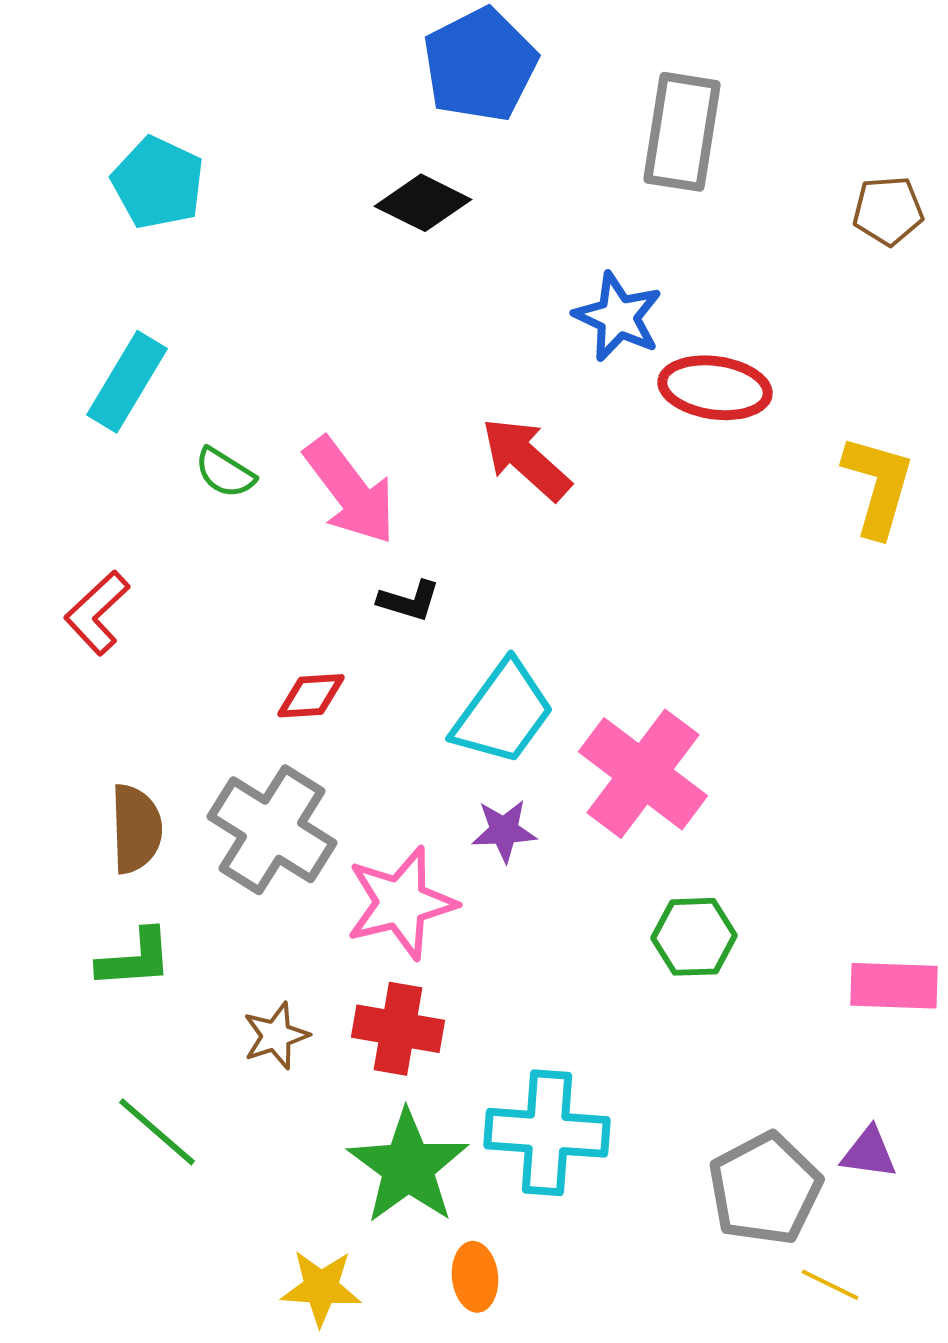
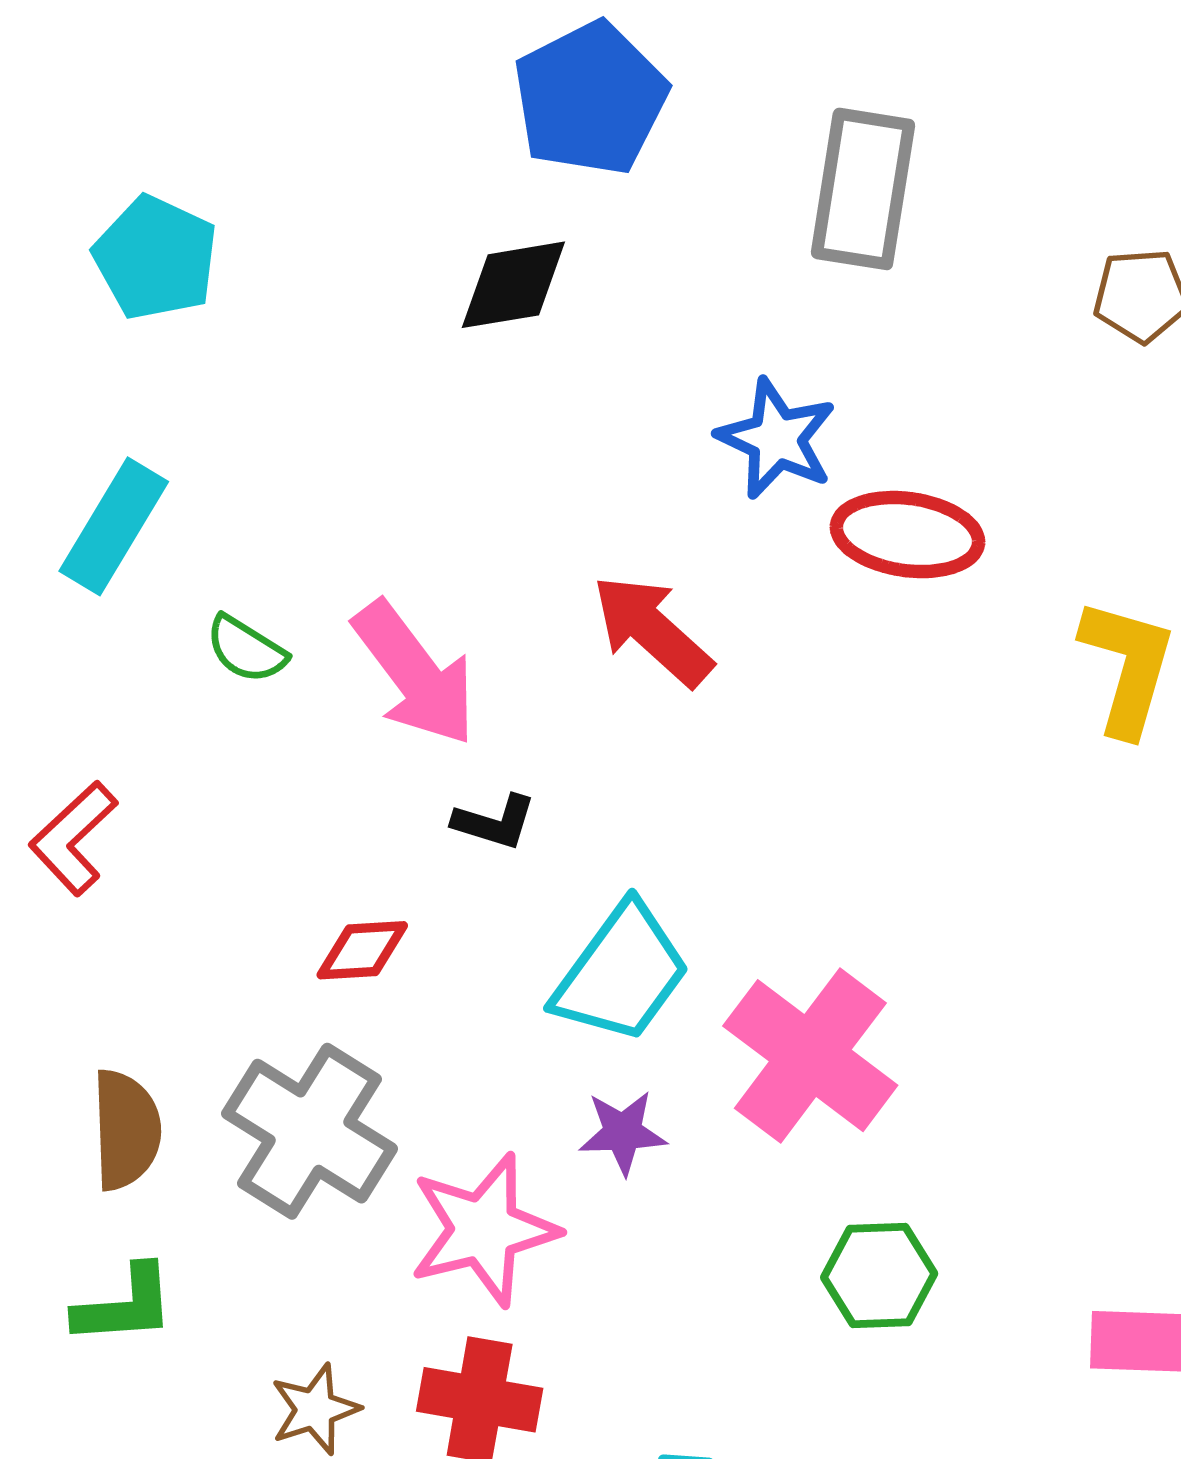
black diamond: (423, 203) -> (513, 285), turned -36

